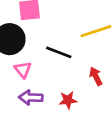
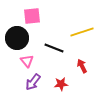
purple arrow: (31, 98) -> (33, 82), turned -54

